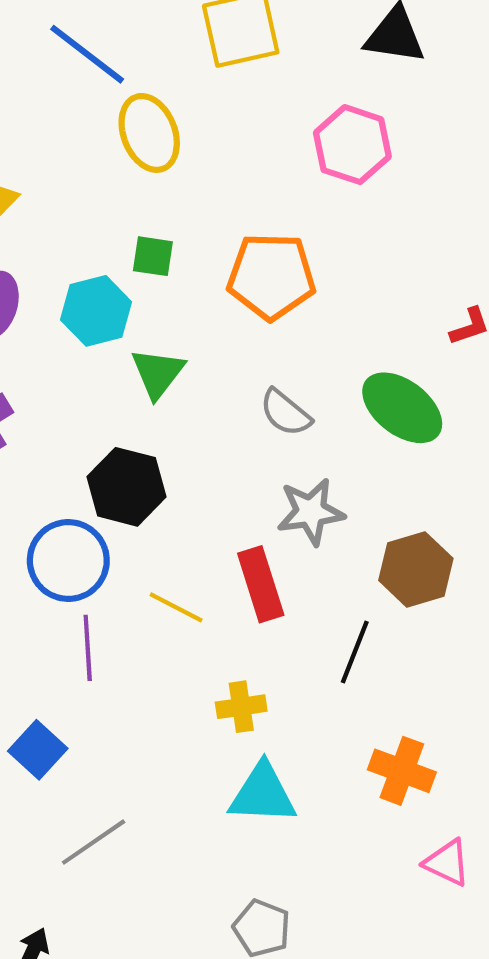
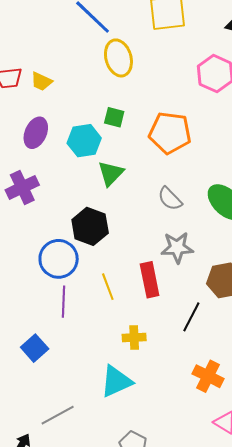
yellow line: (176, 607) -> (108, 287), turned 36
cyan triangle: (263, 794) -> (116, 381), moved, turned -33
gray line: (94, 842) -> (58, 415), moved

